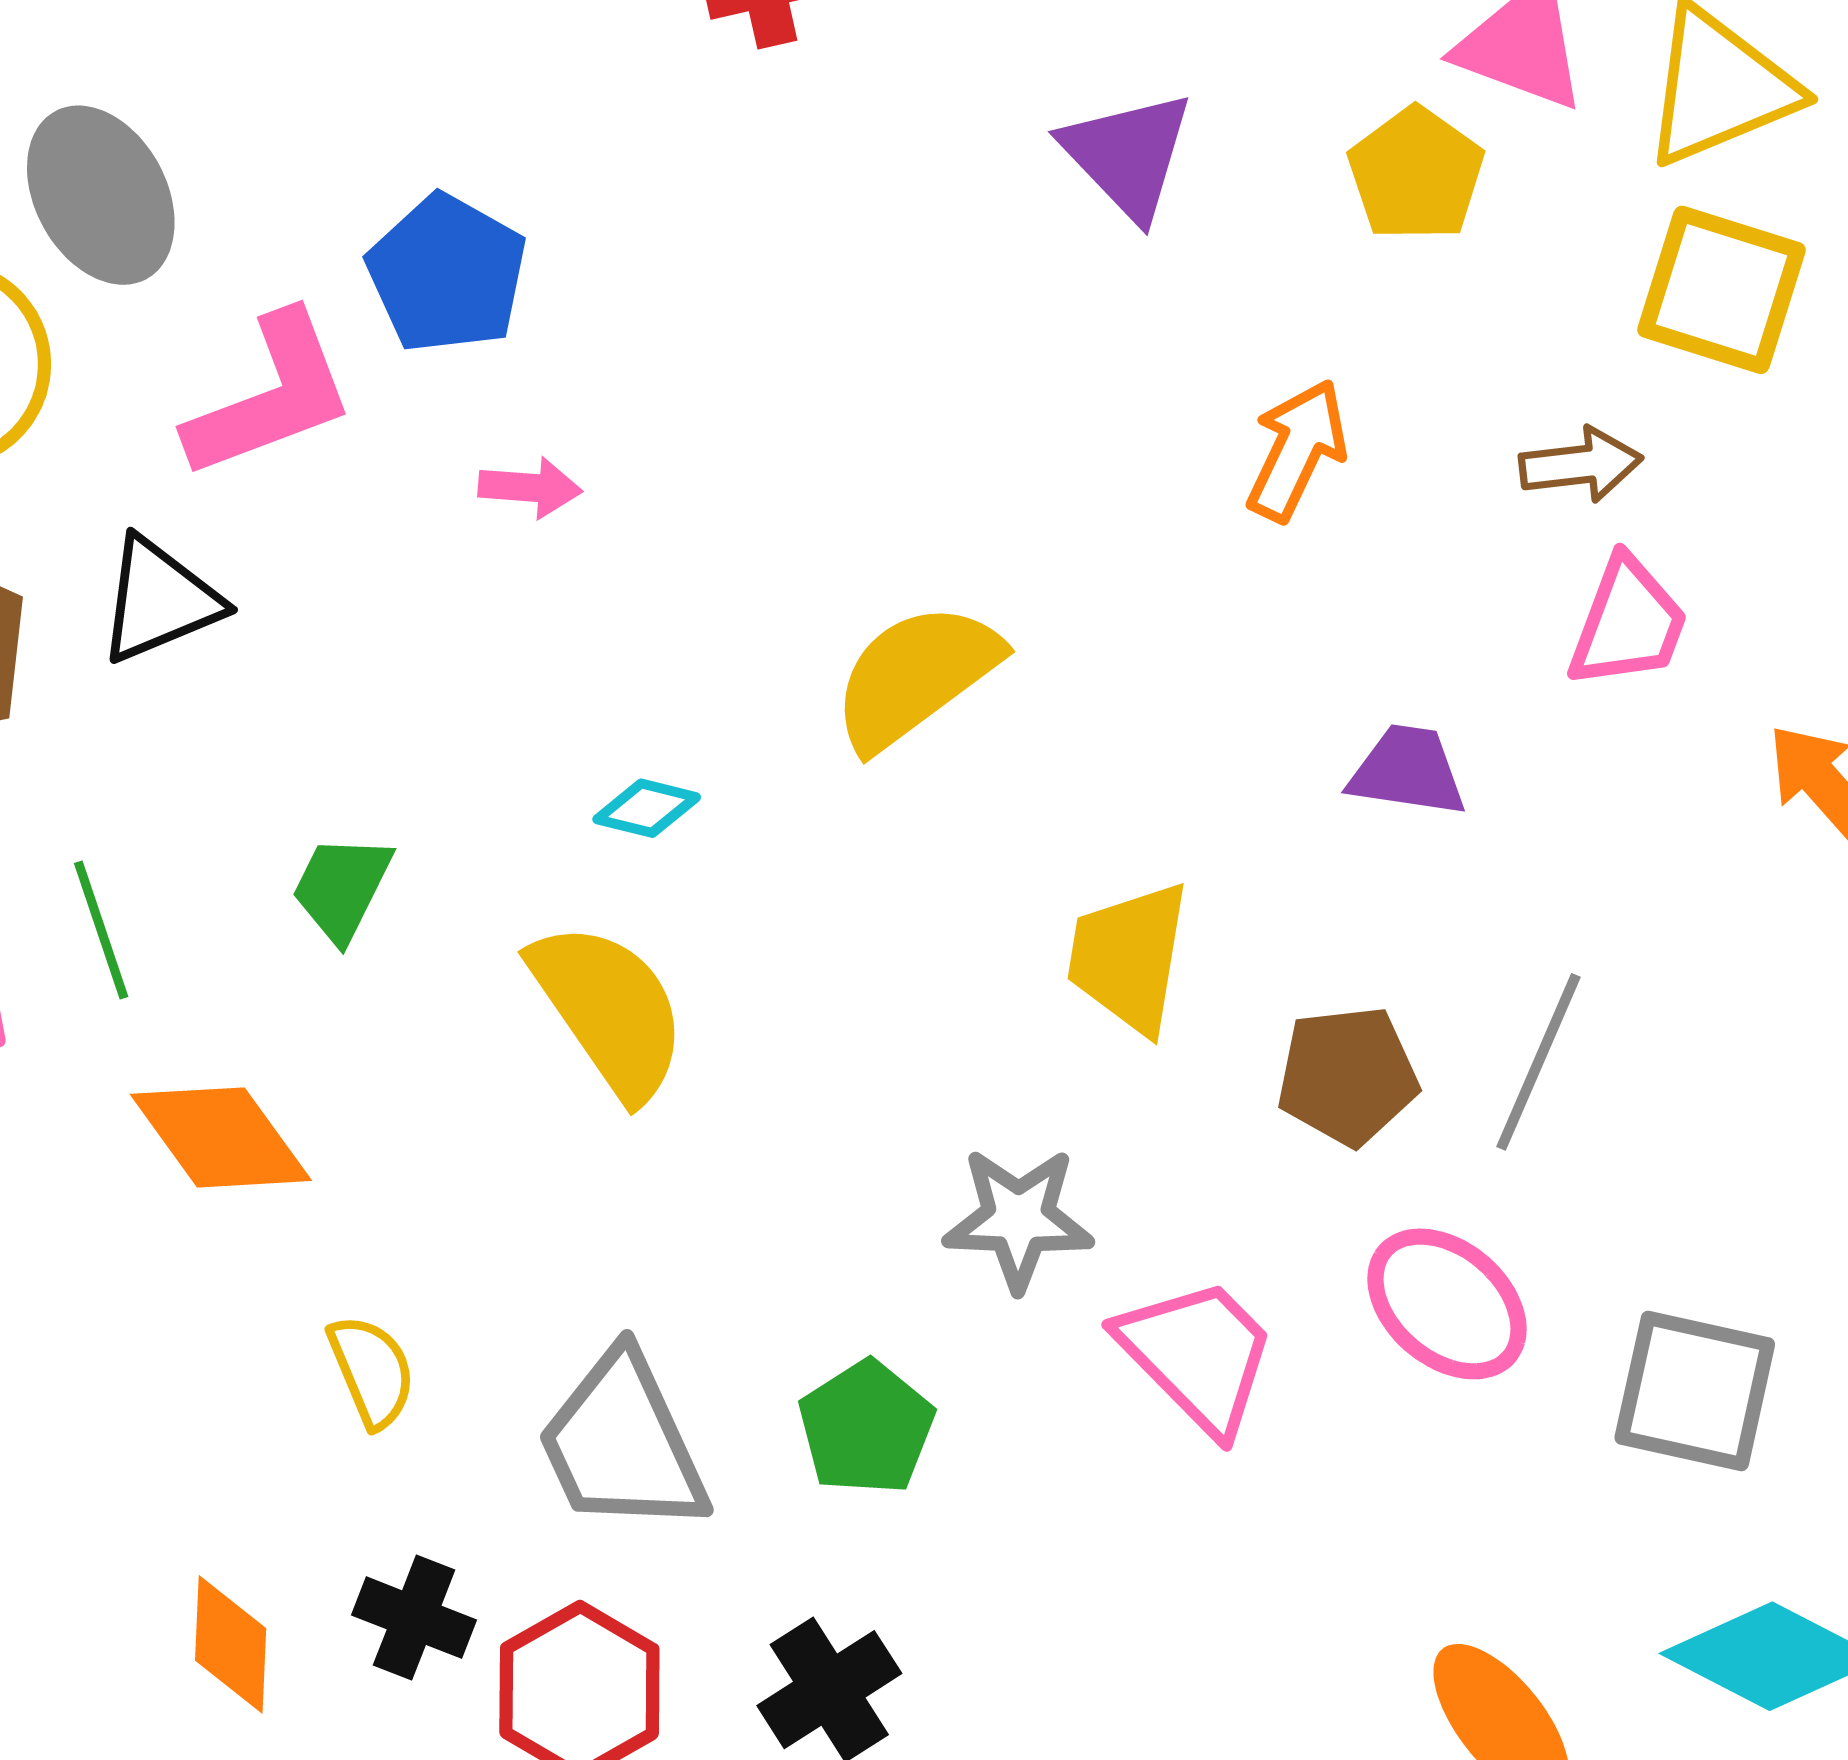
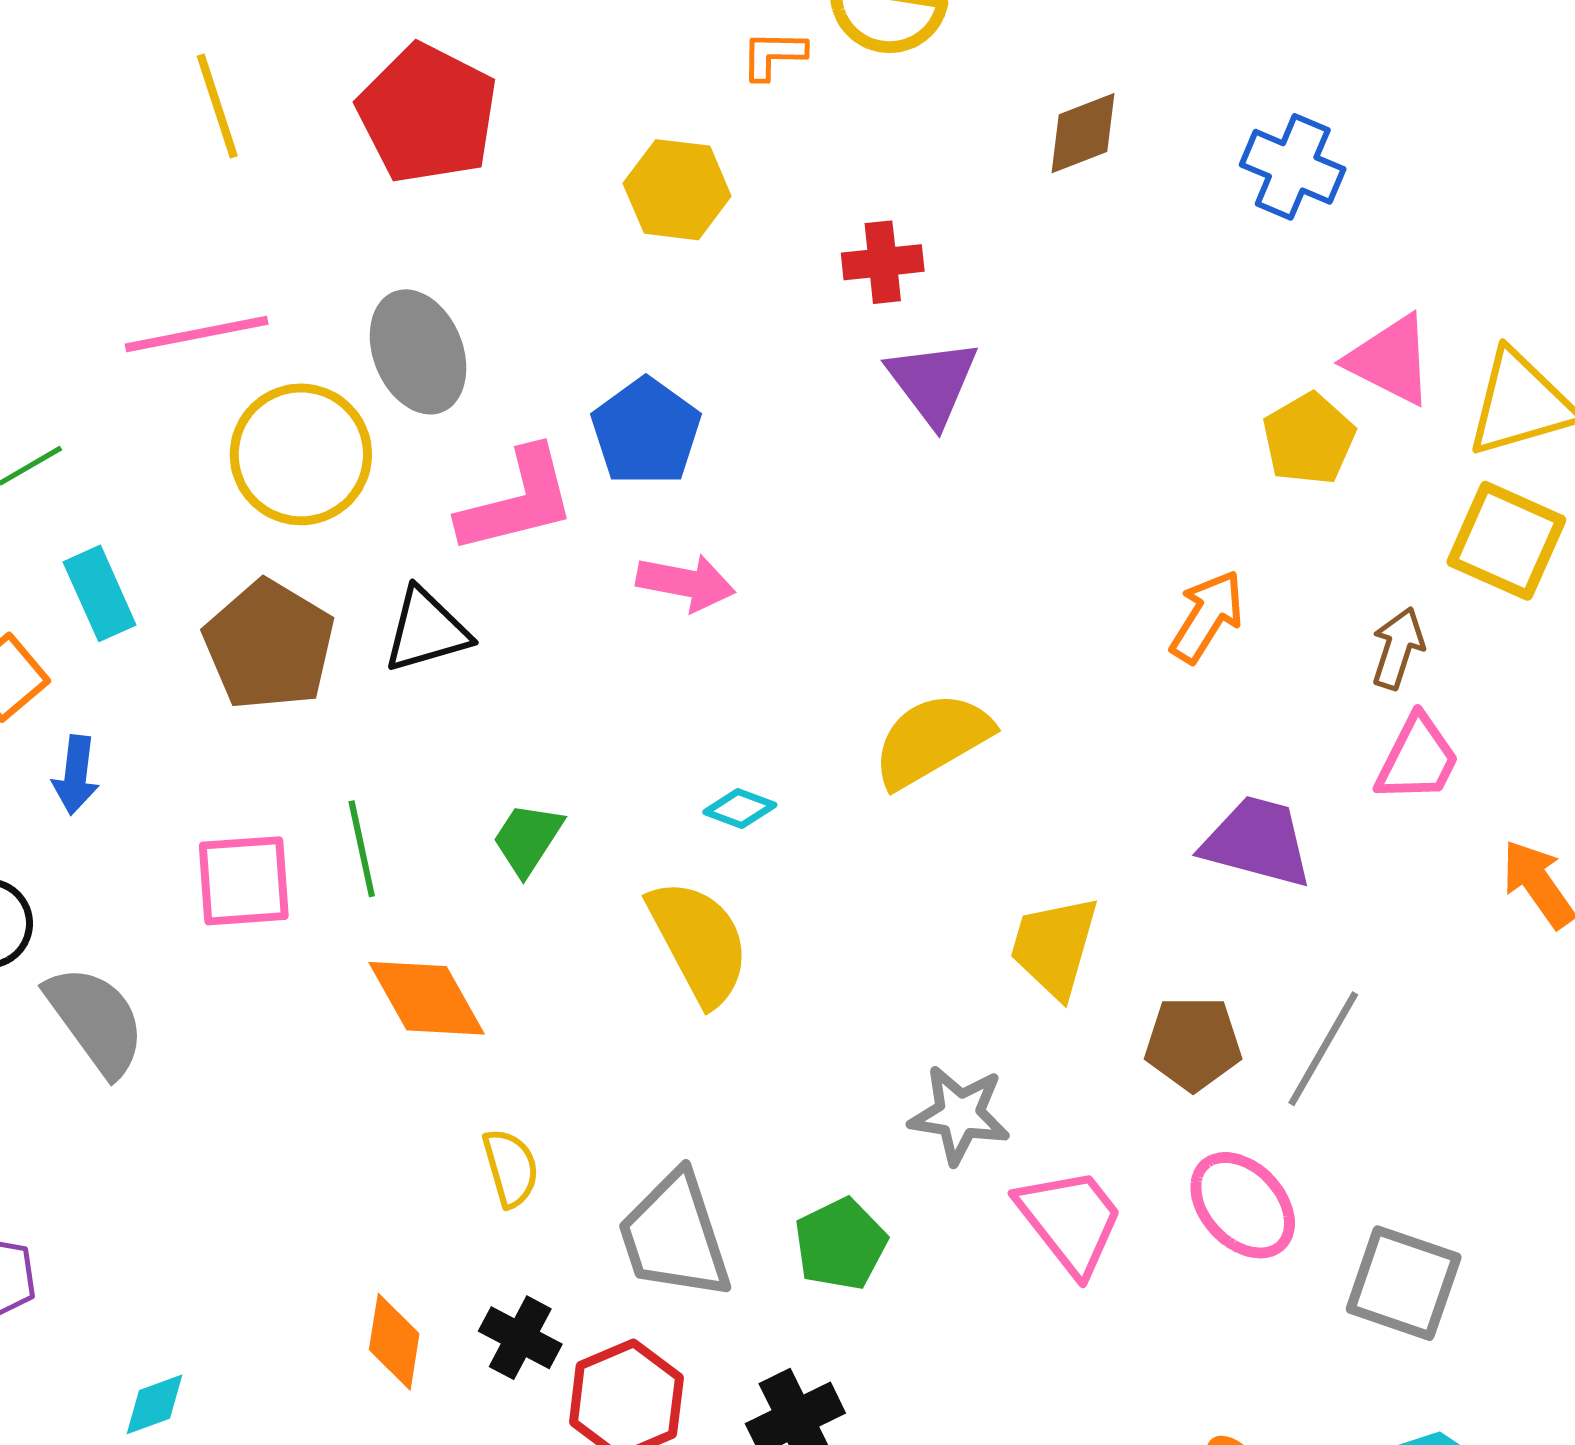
purple triangle: (1128, 155) -> (933, 382), moved
brown arrow: (1581, 465) -> (1398, 648), turned -72
pink arrow: (530, 488) -> (686, 583), size x1.4
purple trapezoid: (1408, 771) -> (1257, 842), size x1.4

